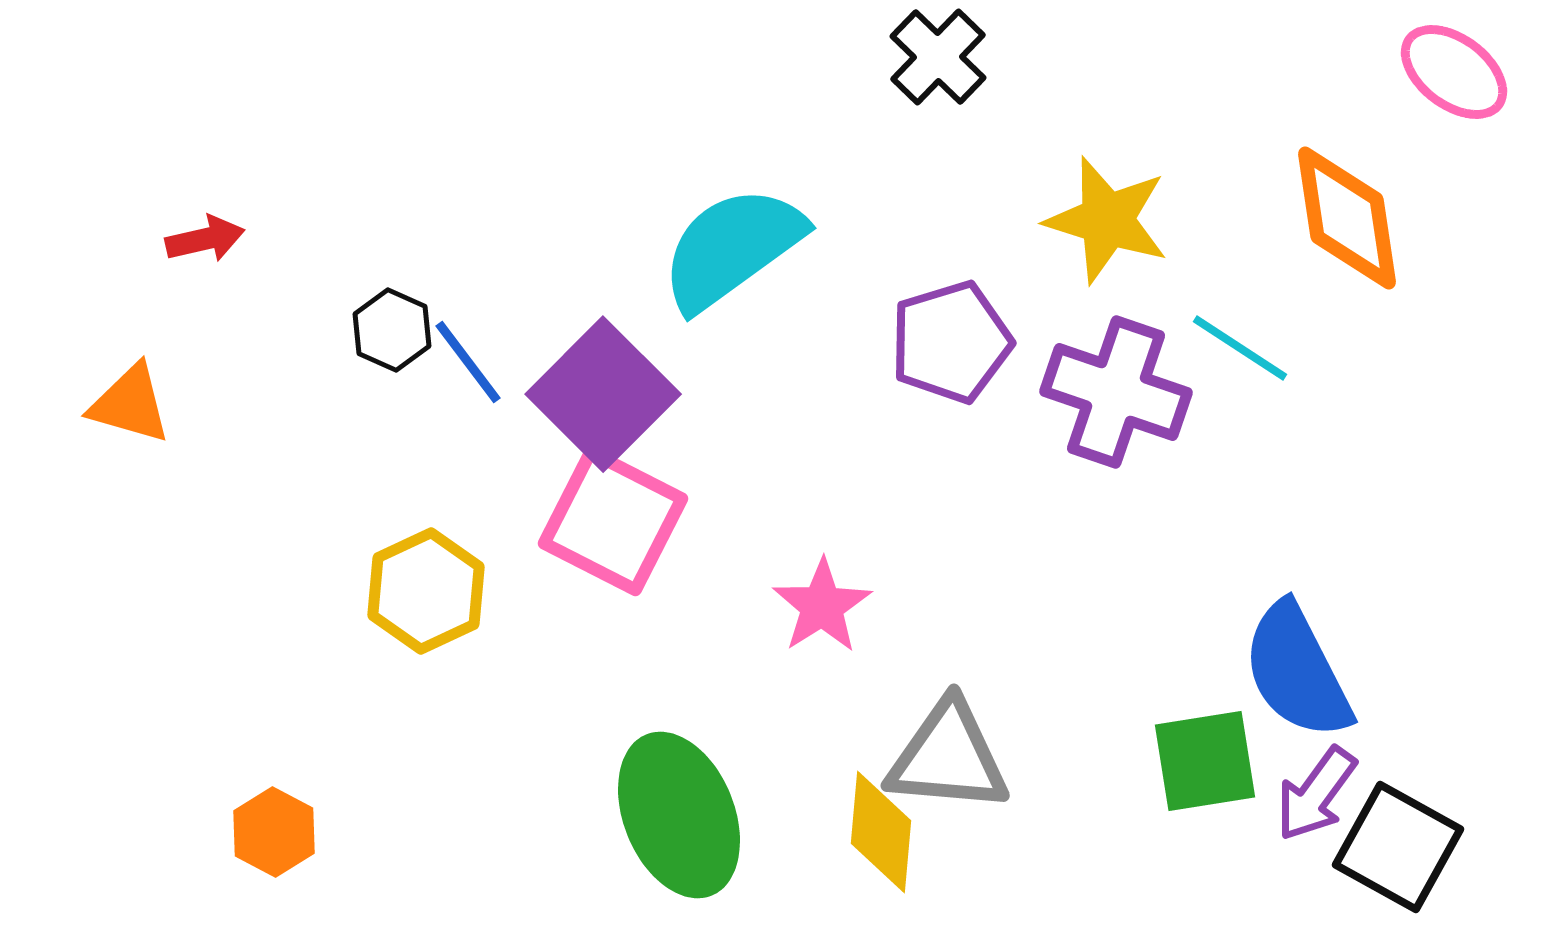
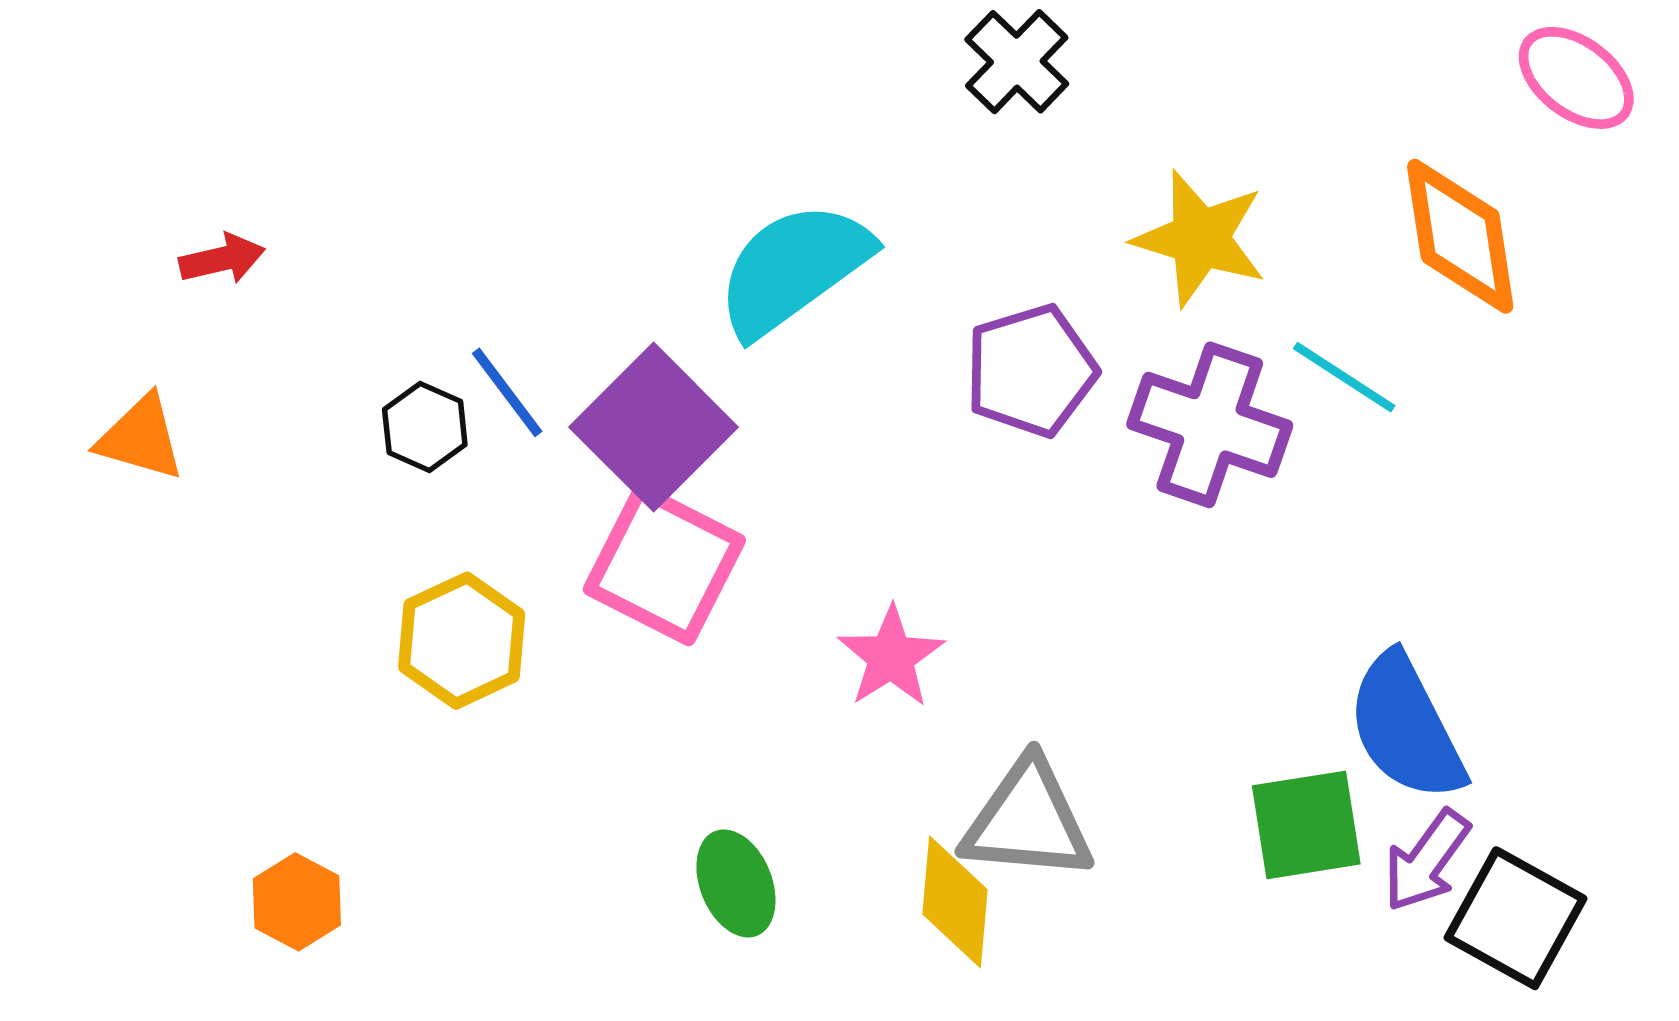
black hexagon: (392, 330) -> (425, 427), moved
green ellipse: (679, 815) -> (736, 883), size x0.6

